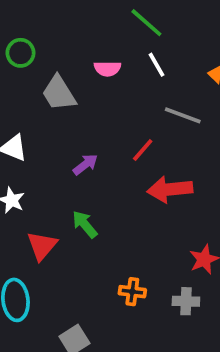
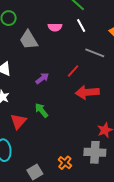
orange cross: (132, 292) -> (65, 163), moved, turned 32
gray cross: (186, 301) -> (95, 152), size x1.5

